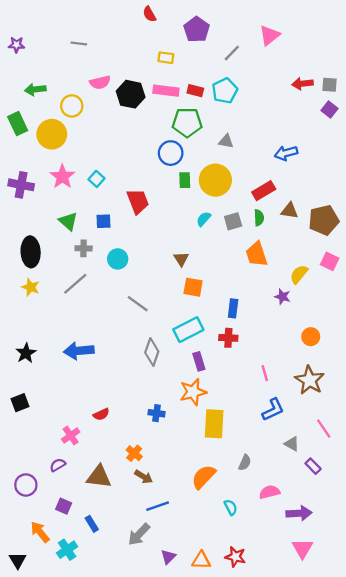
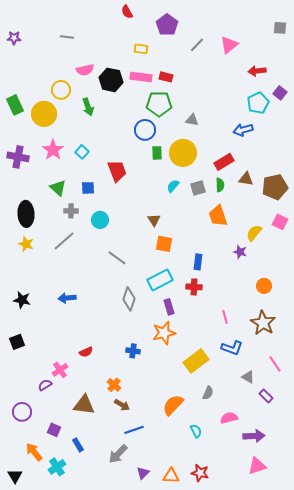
pink triangle: (270, 35) -> (229, 45), moved
gray square: (330, 85) -> (280, 28), moved
green arrow: (35, 89) -> (88, 107), moved, turned -102
cyan pentagon: (225, 91) -> (258, 103), moved
blue arrow: (79, 351) -> (67, 298), size x0.7
black star: (26, 353) -> (22, 300), turned -30
blue L-shape: (273, 410) -> (232, 348), turned 45
yellow rectangle: (214, 424) -> (196, 361), moved, turned 50
purple semicircle: (58, 465) -> (45, 385), moved
pink triangle: (302, 549) -> (257, 466), turned 42

